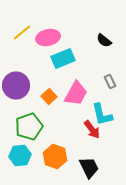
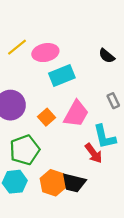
black trapezoid: (89, 168) -> (74, 183), moved, turned 130

